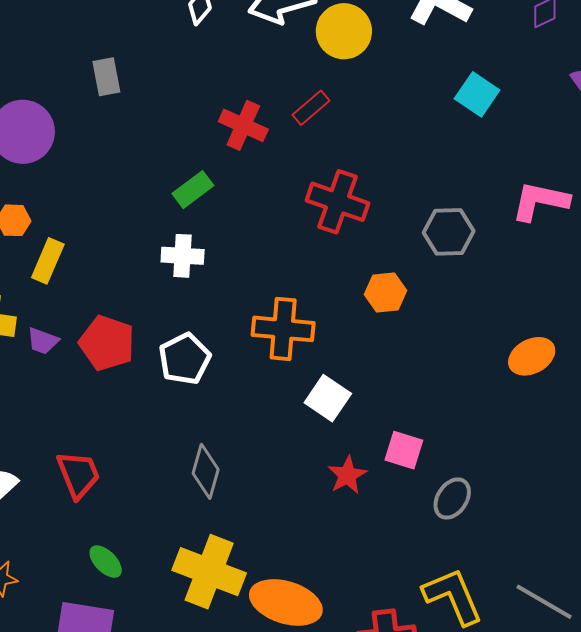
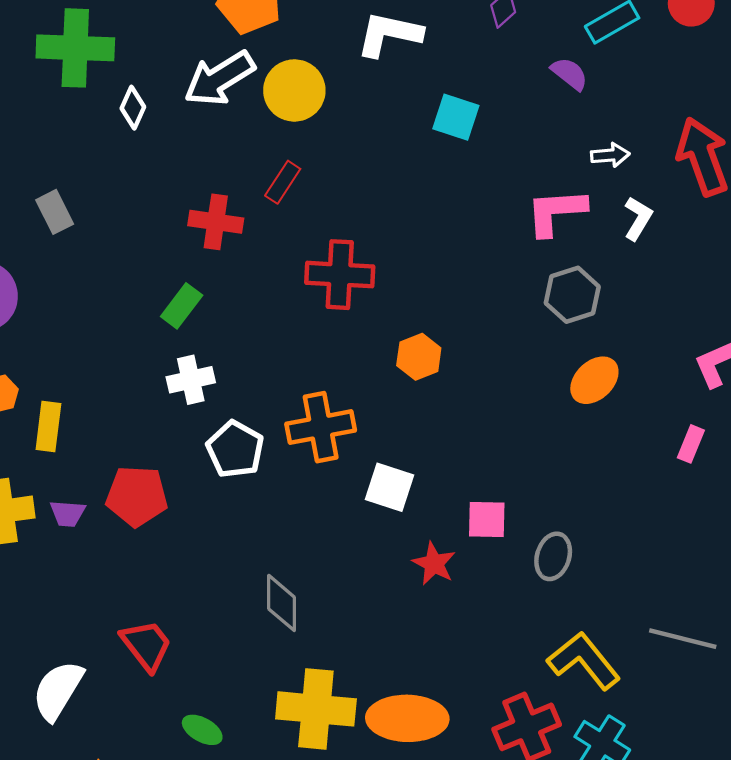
gray hexagon: (449, 232) -> (572, 295), moved
white pentagon: (185, 359) -> (235, 449), moved

